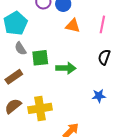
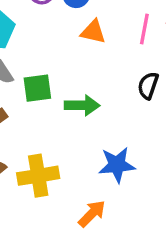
blue star: (99, 96) -> (117, 165), moved, size x1.5

